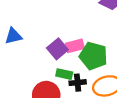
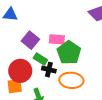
purple square: (57, 49) -> (30, 40), moved, turned -30

